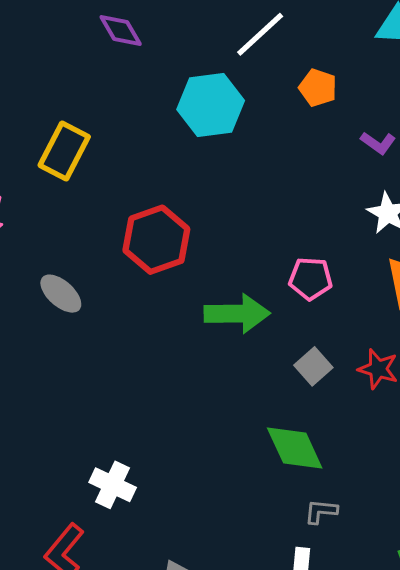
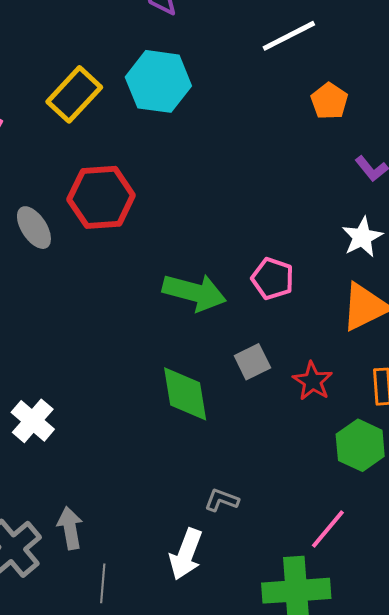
cyan hexagon: (211, 105) -> (158, 81), moved
red hexagon: (156, 240) -> (101, 197), moved
green diamond: (295, 448) -> (185, 394), moved

